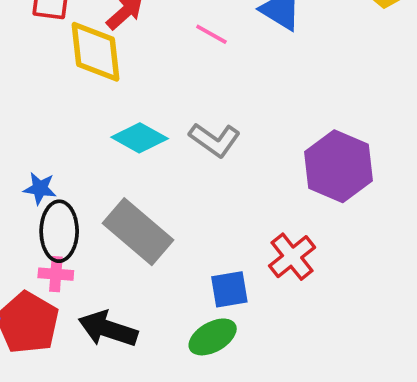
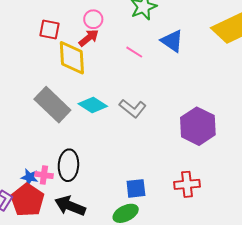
blue star: (40, 188) -> (30, 177), moved
black ellipse: (59, 231) -> (68, 165), moved
gray rectangle: (138, 232) -> (52, 105), moved
red cross: (292, 257) -> (187, 184), moved, turned 30

